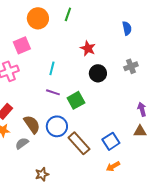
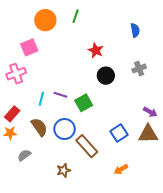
cyan line: (52, 68) -> (41, 99), moved
purple arrow: (142, 109) -> (150, 112), turned 136
brown triangle: (140, 131) -> (148, 134), size x1.5
blue square: (111, 141) -> (119, 133), moved
gray semicircle: (22, 143) -> (24, 155), moved
brown star: (42, 174) -> (63, 170), moved

